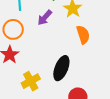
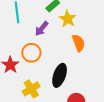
orange circle: (13, 29) -> (31, 53), moved

